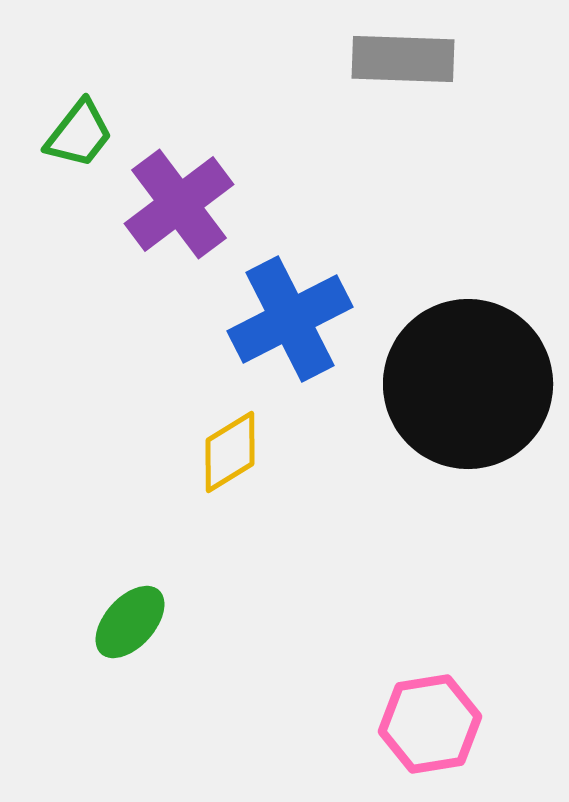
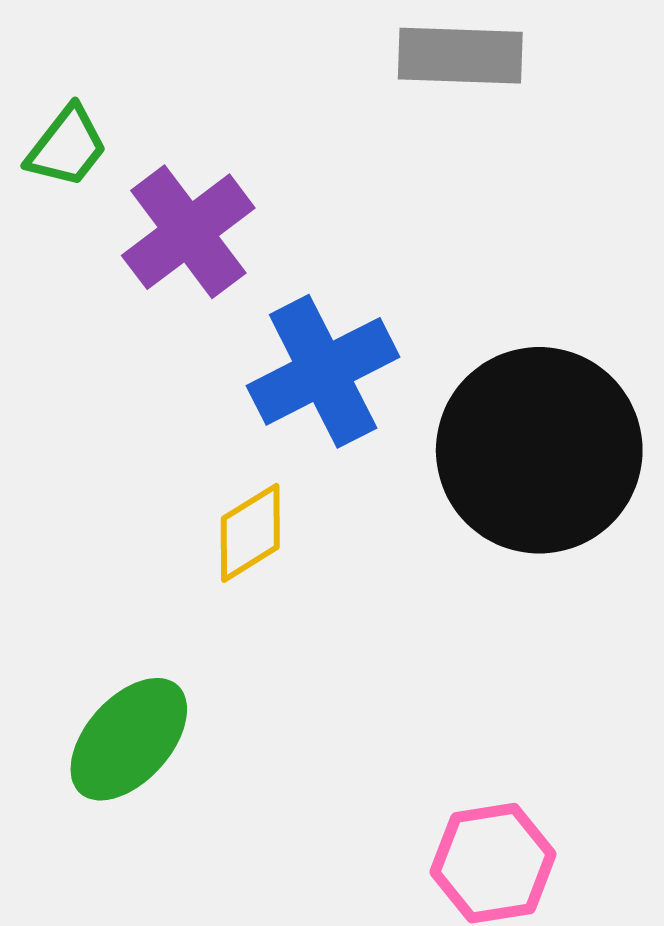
green ellipse: (130, 622) -> (129, 739), size x1.4

